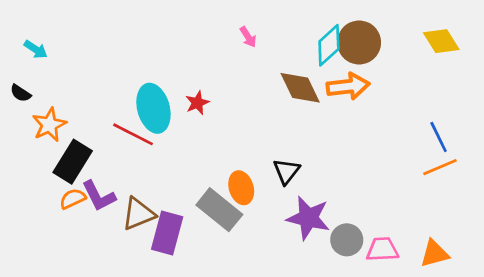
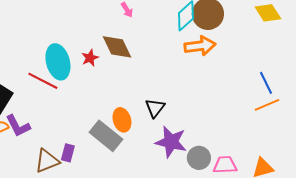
brown diamond: (300, 88) -> (117, 47), moved
brown triangle: (138, 214) -> (47, 161), moved
purple rectangle: (167, 233) -> (68, 153), size x0.6

